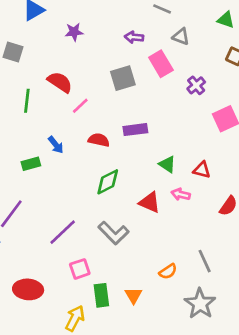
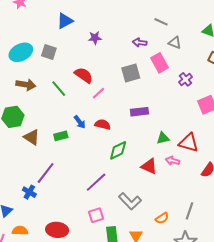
green line: (27, 101) -> (59, 89), turned -48
red semicircle: (99, 140) -> (103, 124), moved
green triangle: (167, 164) -> (163, 138), turned -48
red triangle: (202, 170) -> (189, 143), size x1.5
purple line: (63, 232) -> (96, 182), moved
gray L-shape: (113, 233) -> (130, 201), moved
gray line: (205, 261) -> (189, 211), turned 42

